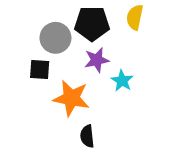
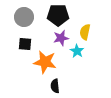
yellow semicircle: (135, 17) -> (85, 32), moved
gray circle: (55, 38) -> (24, 17), moved

